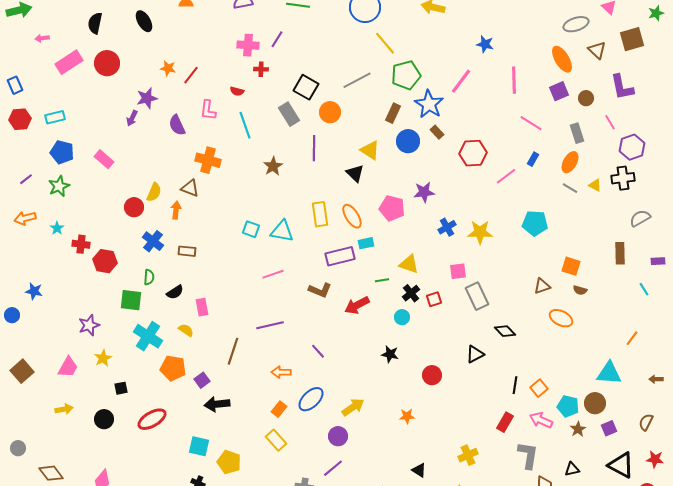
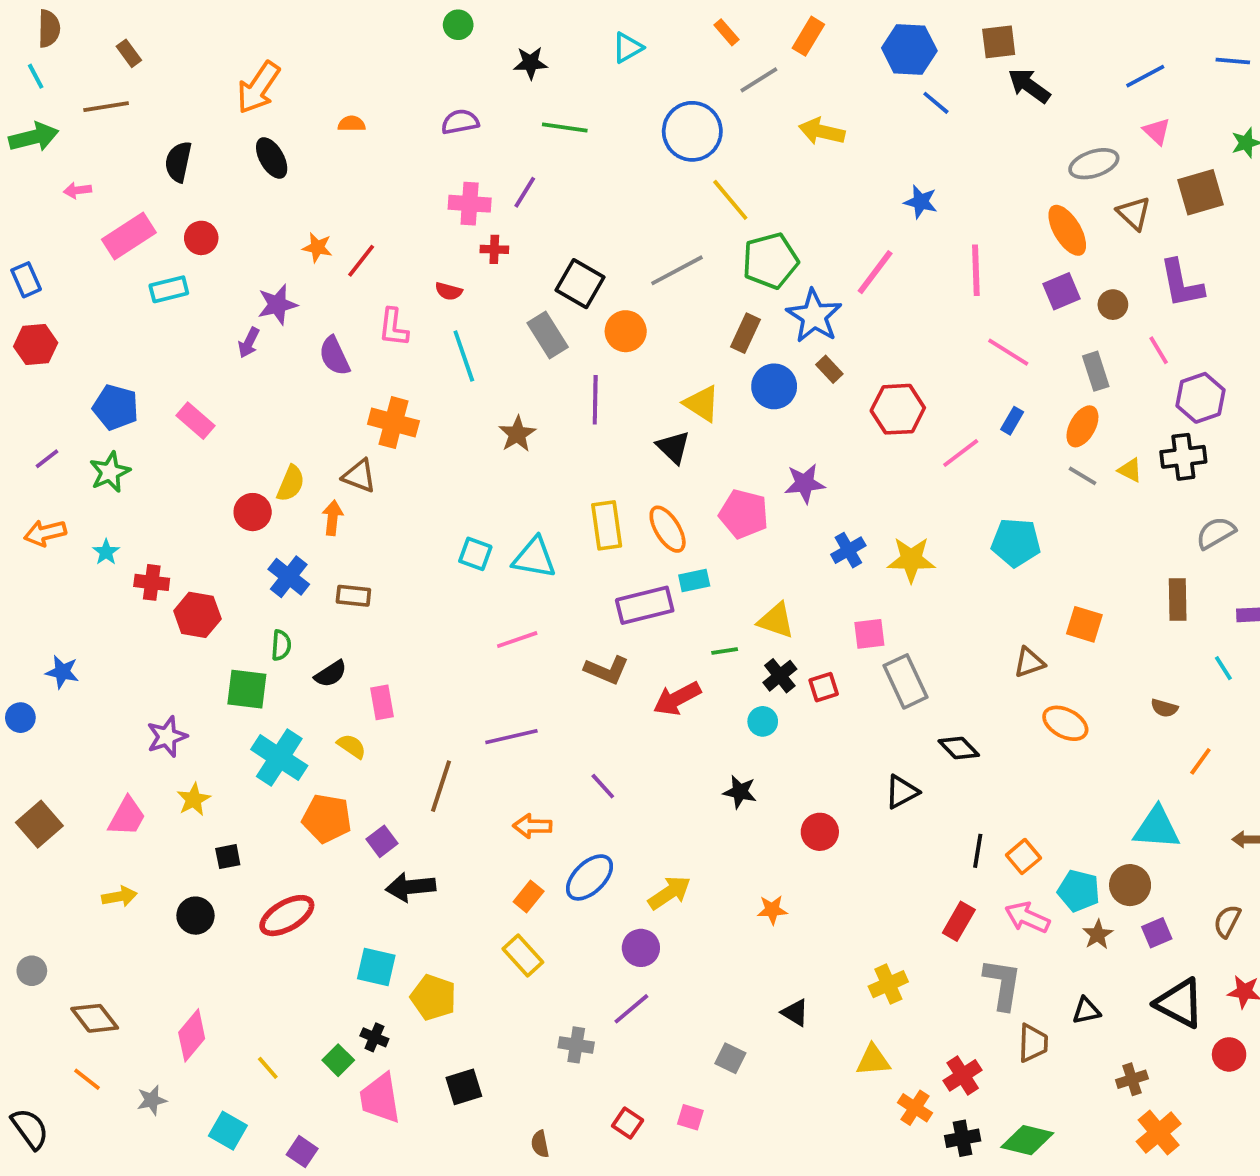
red circle: (107, 63) -> (201, 238), size x0.7
cyan rectangle: (55, 117) -> (169, 289), moved
brown semicircle: (580, 290) -> (1164, 708), moved

